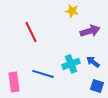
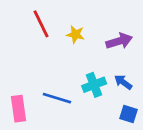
yellow star: (72, 11) -> (75, 34), moved
red line: (31, 32) -> (41, 24), moved

